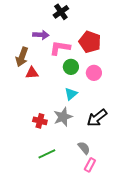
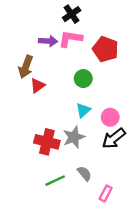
pink L-shape: (60, 48) -> (70, 39), moved
red triangle: (32, 73) -> (38, 86), turned -32
pink circle: (94, 73) -> (110, 117), moved
red cross: (40, 121) -> (47, 142), size x1.5
gray semicircle: (84, 148) -> (84, 173), moved

